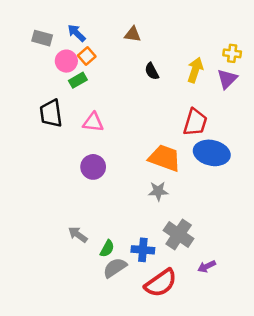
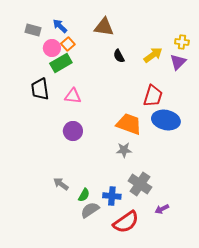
brown triangle: (133, 34) -> (104, 27), size x1.5
yellow arrow: (195, 70) -> (153, 55), turned 36
green rectangle: (78, 80) -> (61, 63), size x1.5

